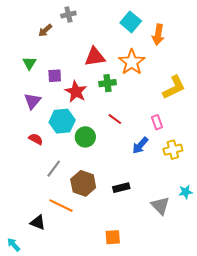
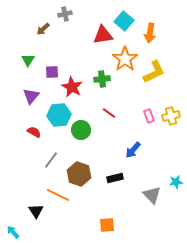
red triangle: (95, 57) -> (103, 35), moved
yellow L-shape: (174, 87) -> (154, 72), moved
blue arrow: (140, 145) -> (133, 150), moved
yellow cross: (173, 150) -> (171, 116), moved
black triangle: (38, 222) -> (36, 211), turned 35

